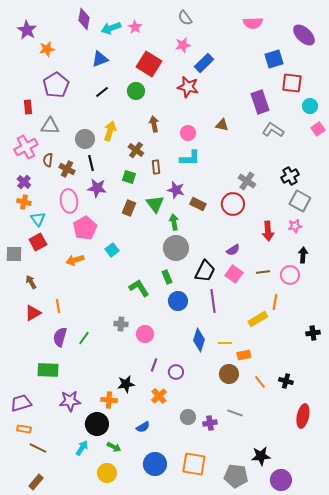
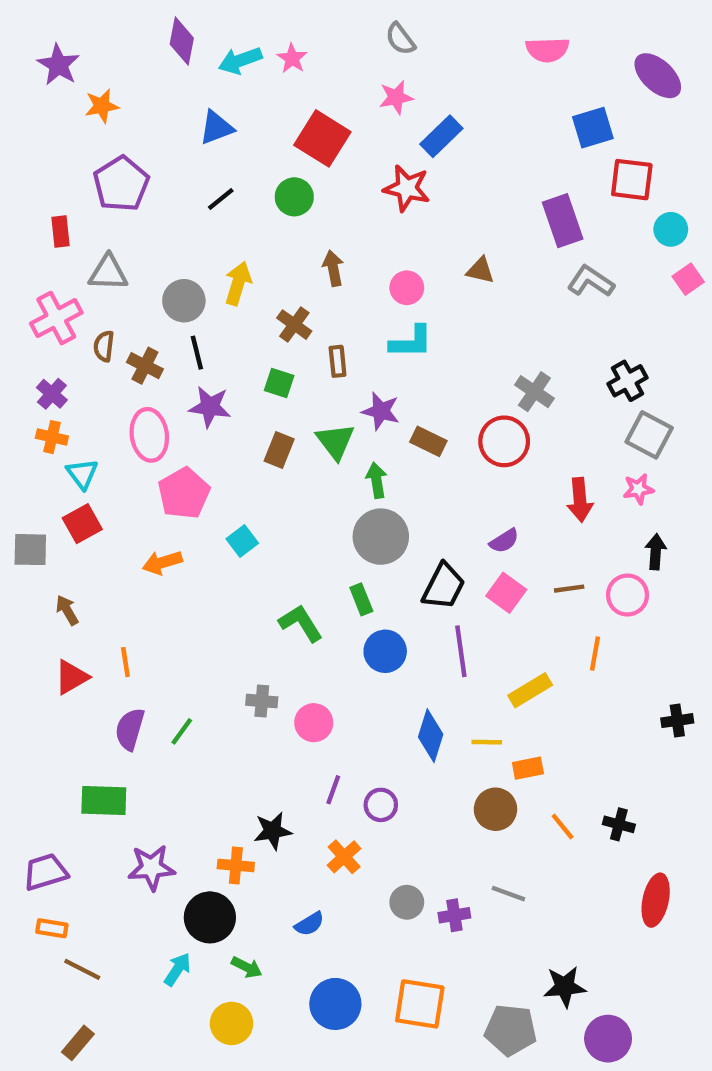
yellow rectangle: (258, 319) -> (530, 690), moved

